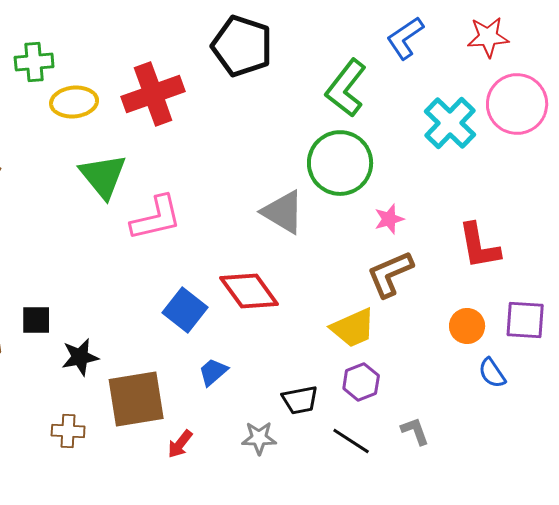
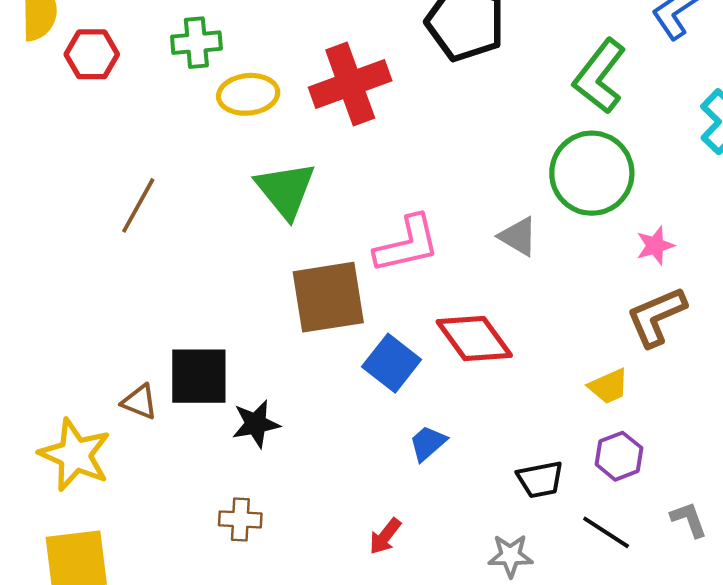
gray triangle: (283, 212) -> (518, 236), size x0.7
pink L-shape: (156, 218) -> (407, 244), moved
black square: (36, 320) -> (199, 376), size x1.6
yellow trapezoid: (353, 328) -> (609, 386), size x0.7
brown square: (136, 399) -> (328, 297), moved
gray star: (259, 438) -> (510, 556), moved

